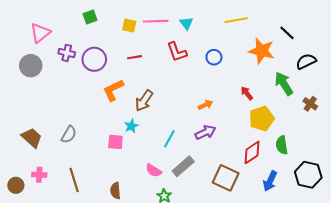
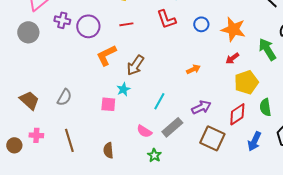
orange star: (262, 51) -> (233, 29), moved
red arrow: (247, 93) -> (232, 58), turned -88
purple arrow: (205, 132) -> (201, 107), moved

